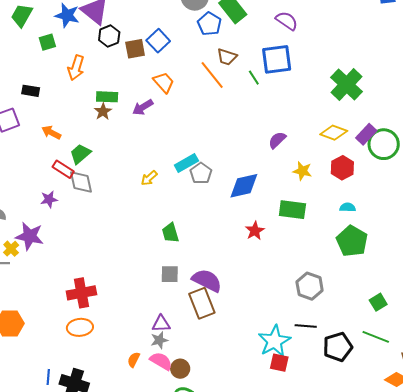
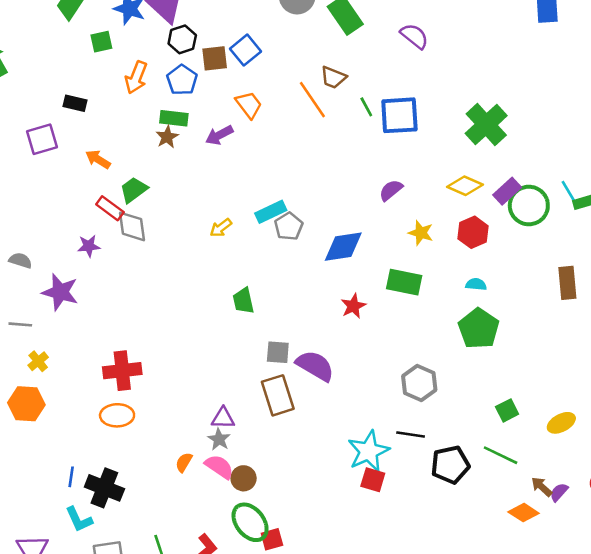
blue pentagon: (209, 24) -> (182, 80), moved
blue square: (277, 59) -> (399, 115), moved
yellow cross: (11, 249) -> (38, 361), moved
gray square: (170, 274) -> (278, 352), moved
purple semicircle: (207, 280) -> (315, 366), moved
gray star: (159, 340) -> (219, 439), turned -30

